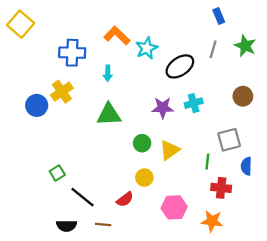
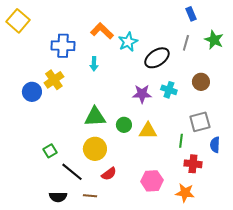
brown circle: (243, 96) -> (201, 82), moved
cyan cross: (194, 103) -> (169, 90), turned 35
green triangle: (109, 115) -> (95, 117), moved
yellow triangle: (170, 150) -> (148, 131), turned 36
yellow circle: (144, 178) -> (95, 149), moved, size x1.5

